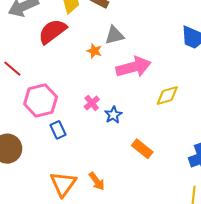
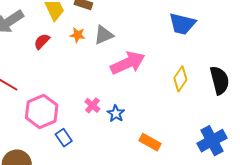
red semicircle: (52, 31) -> (42, 41), size x0.6
orange star: (94, 51) -> (78, 35), moved
yellow diamond: (167, 95) -> (180, 79), moved, turned -30

